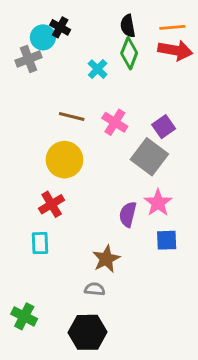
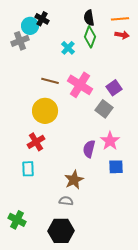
red arrow: (175, 50) -> (122, 35), size x0.6
pink cross: (115, 122) -> (80, 85), size x1.4
gray square: (149, 157) -> (104, 109), size x0.7

